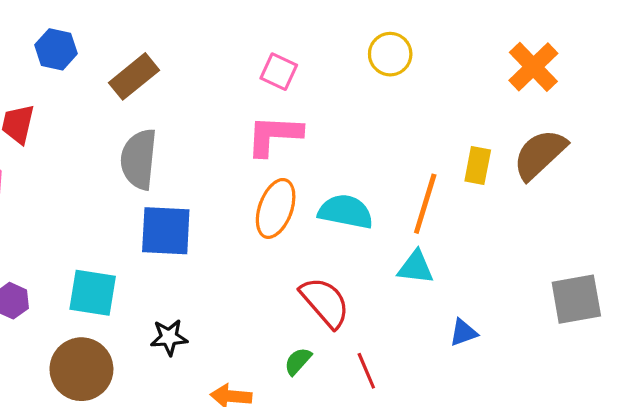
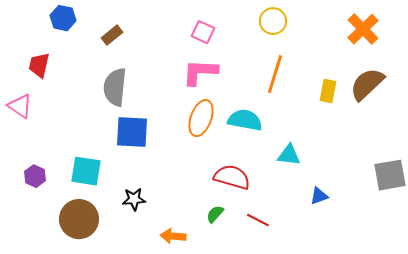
brown rectangle: (134, 76) -> (112, 35), size x0.7
orange line: (425, 204) -> (275, 74), moved
red semicircle: (325, 302) -> (232, 177), turned -33
red line: (366, 371) -> (258, 220), turned -40

